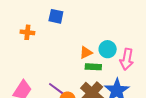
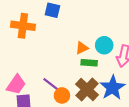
orange cross: (27, 32) -> (23, 26), size x1.6

